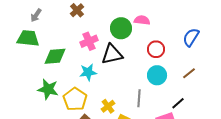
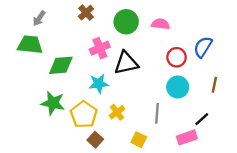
green circle: (121, 28) -> (126, 22), moved
blue semicircle: (191, 37) -> (203, 47), moved
brown line: (189, 73) -> (214, 85), turned -40
yellow cross: (108, 106) -> (117, 112), moved

